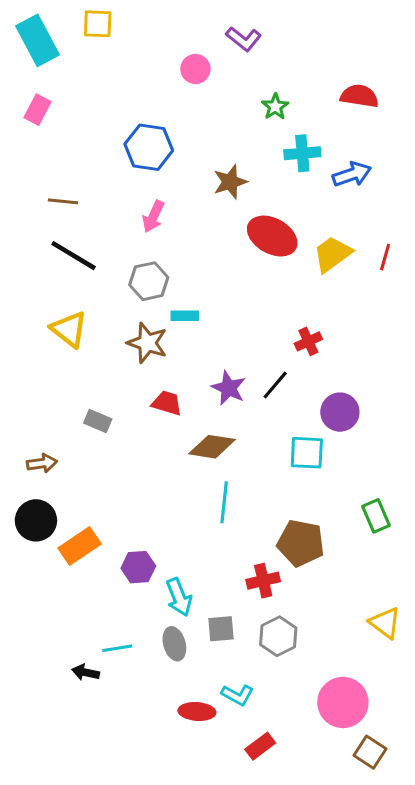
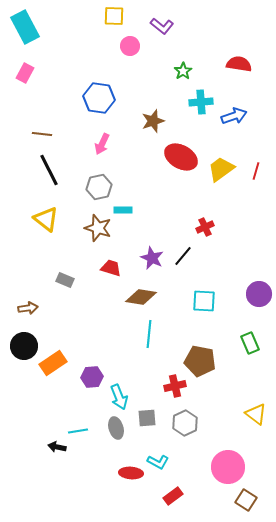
yellow square: (98, 24) -> (114, 16), moved
black line: (74, 256) -> (49, 170), turned 32
purple circle: (340, 412) -> (259, 294), moved

